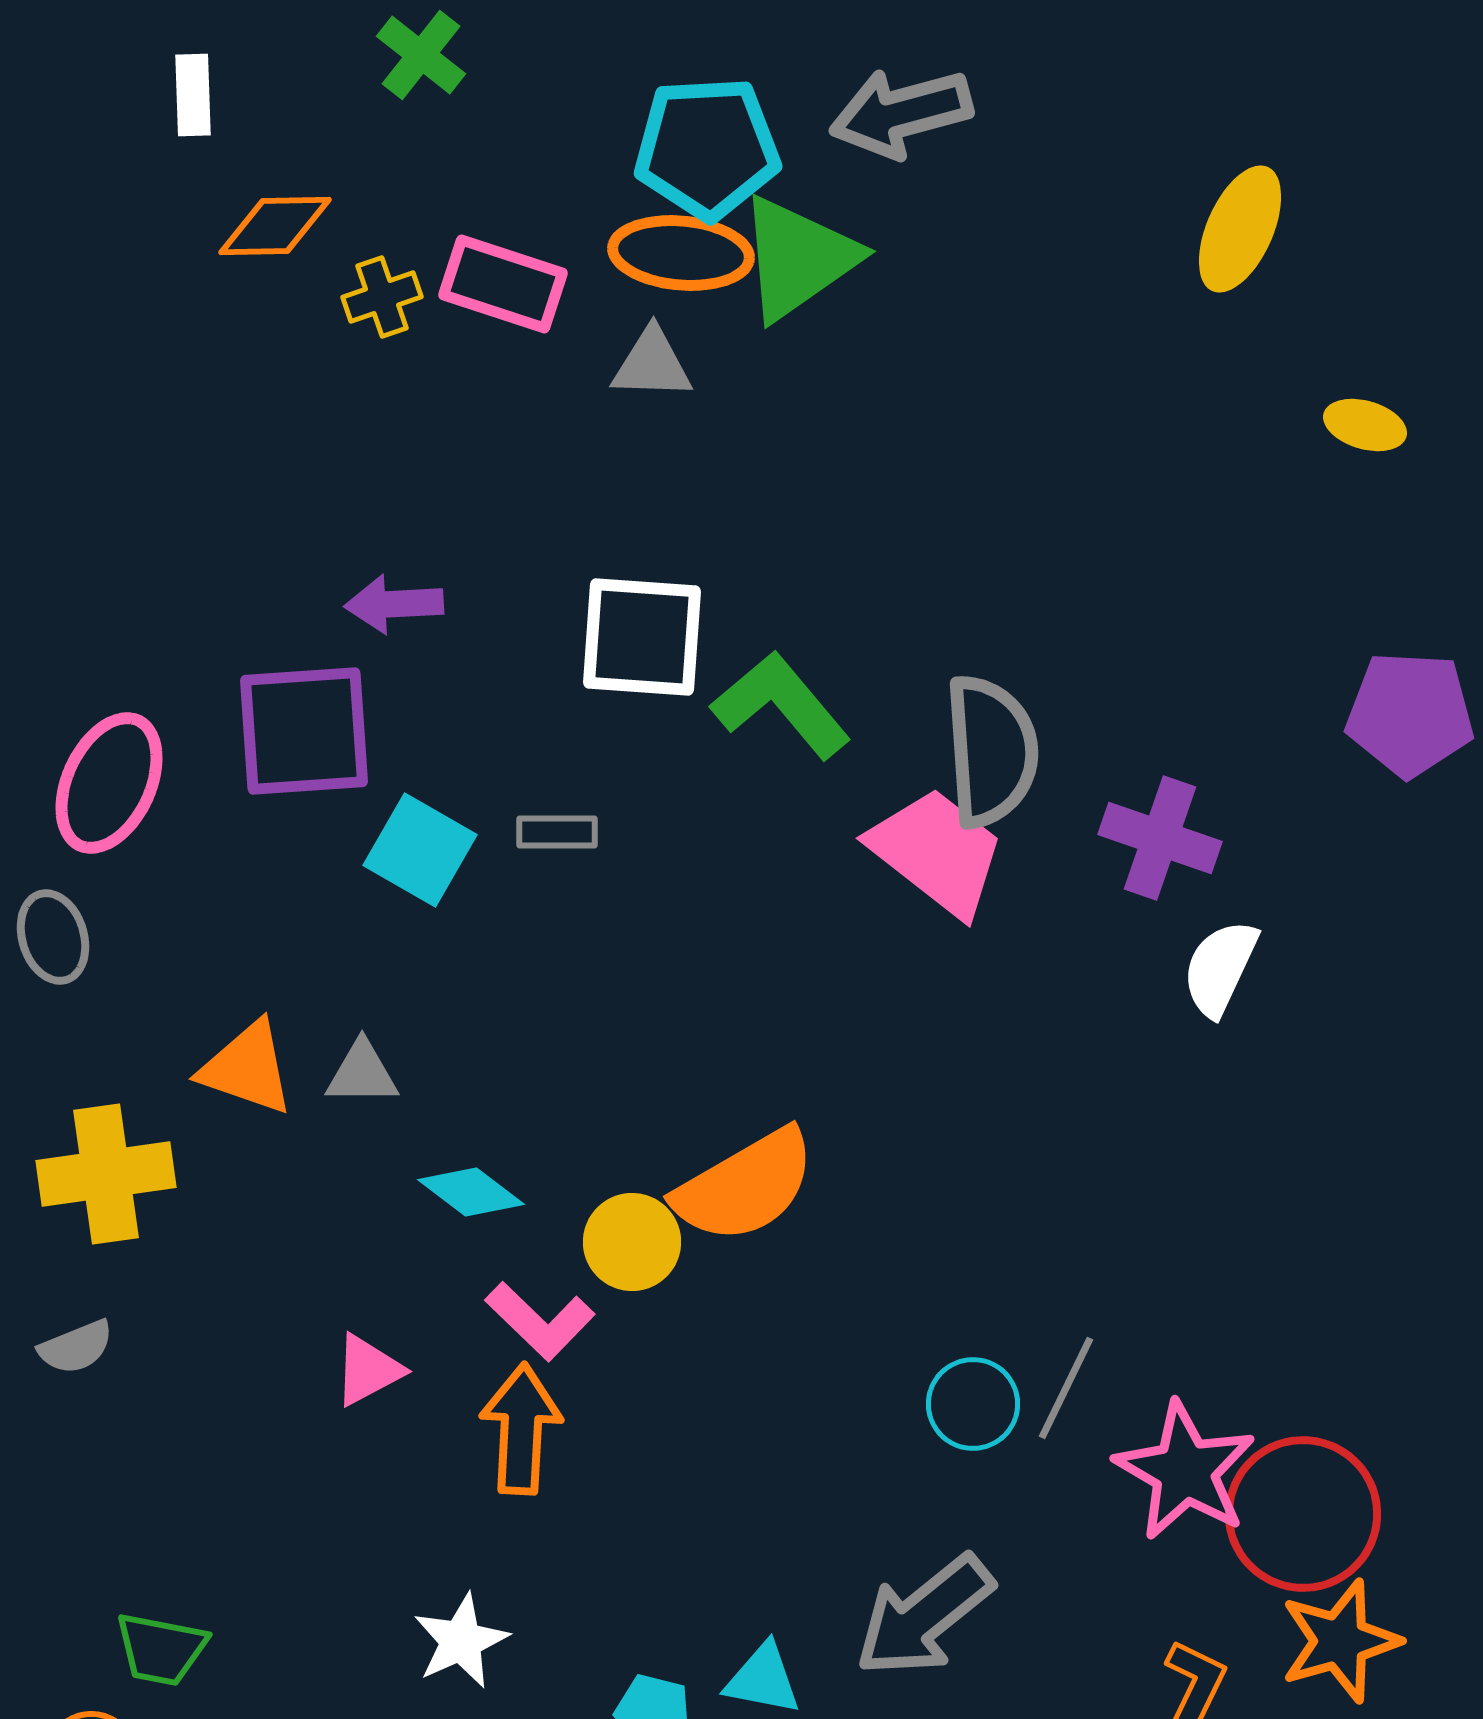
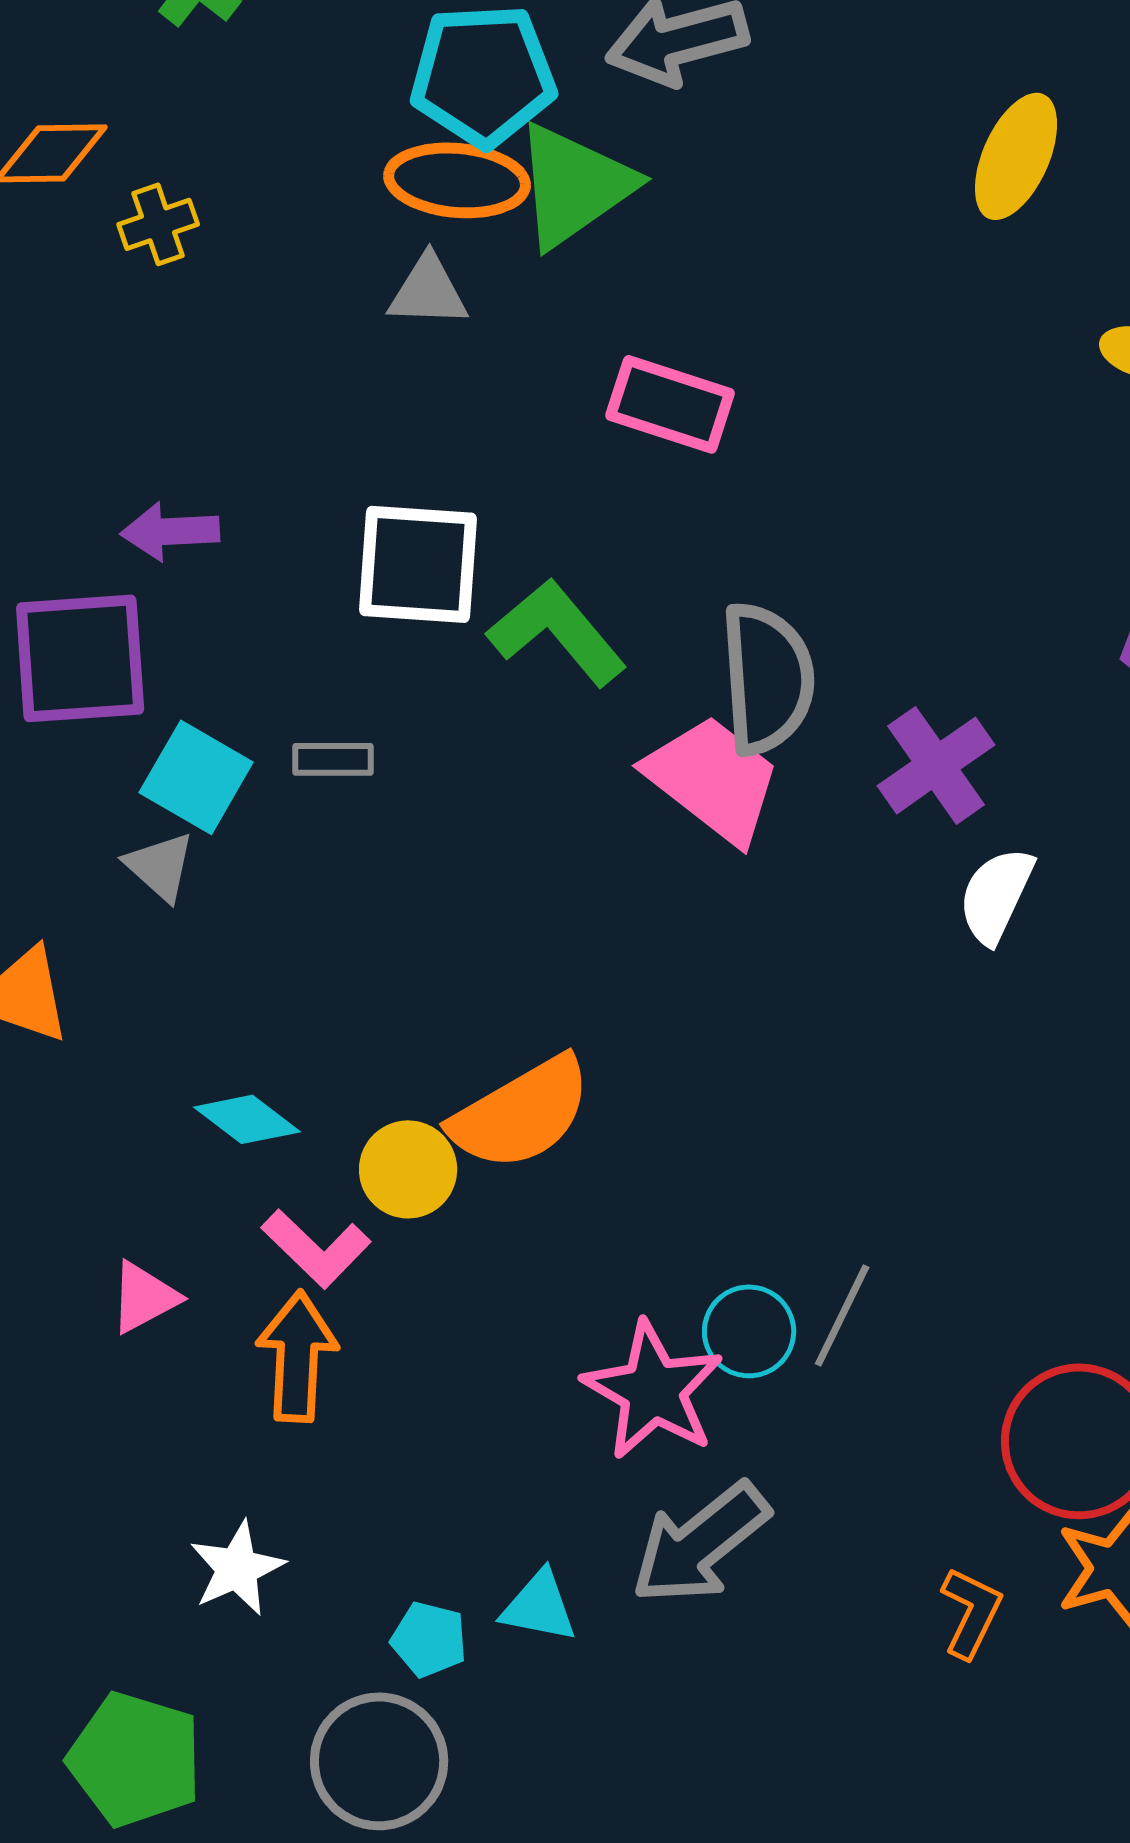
pink rectangle: (503, 284) -> (670, 404), moved
purple cross: (1160, 838) -> (936, 765), turned 36
gray triangle: (362, 1073) -> (160, 866), moved, turned 42
pink star: (1185, 1471) -> (653, 1390), moved

